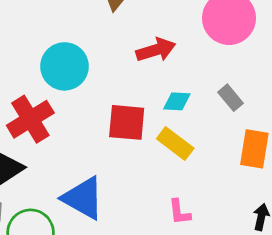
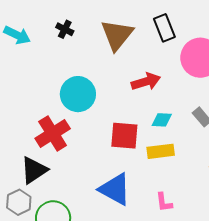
yellow rectangle: (175, 144) -> (161, 151), turned -44
blue triangle: (83, 198) -> (115, 189), moved

